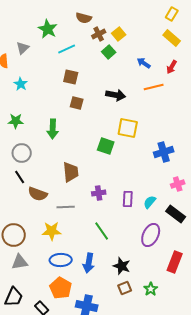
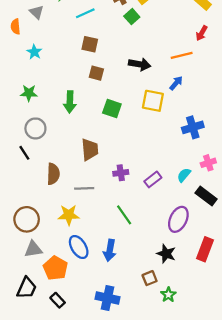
gray triangle: (23, 48) -> (37, 12), turned -32
blue arrow: (144, 63) -> (176, 83), moved, turned 96
green square: (106, 146) -> (112, 109), moved
black line: (20, 177) -> (24, 153), moved
brown semicircle: (38, 194) -> (53, 174), turned -108
purple rectangle: (128, 199) -> (153, 179), turned 49
cyan semicircle: (150, 202) -> (184, 175), moved
blue ellipse: (61, 260) -> (79, 247), turned 60
black star: (122, 266) -> (166, 254), moved
orange pentagon: (61, 288) -> (55, 268), moved
green star: (151, 289) -> (168, 295), moved

